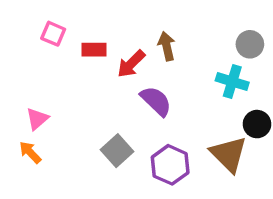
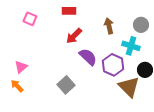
brown arrow: (167, 46) -> (109, 26), moved
red rectangle: (94, 50) -> (69, 11), moved
purple hexagon: (170, 165) -> (113, 65), moved

